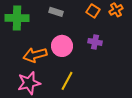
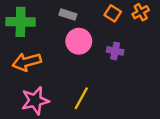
pink circle: (62, 46) -> (79, 41), moved
orange arrow: (35, 55) -> (27, 62), moved

